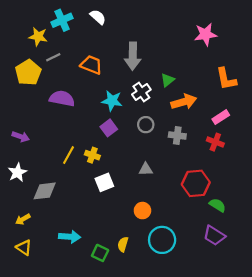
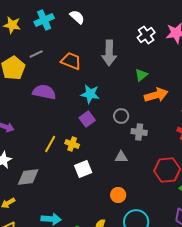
yellow star: (38, 37) -> (12, 25), moved
white cross: (141, 92) -> (146, 35), moved
gray cross: (177, 136) -> (139, 132), moved

